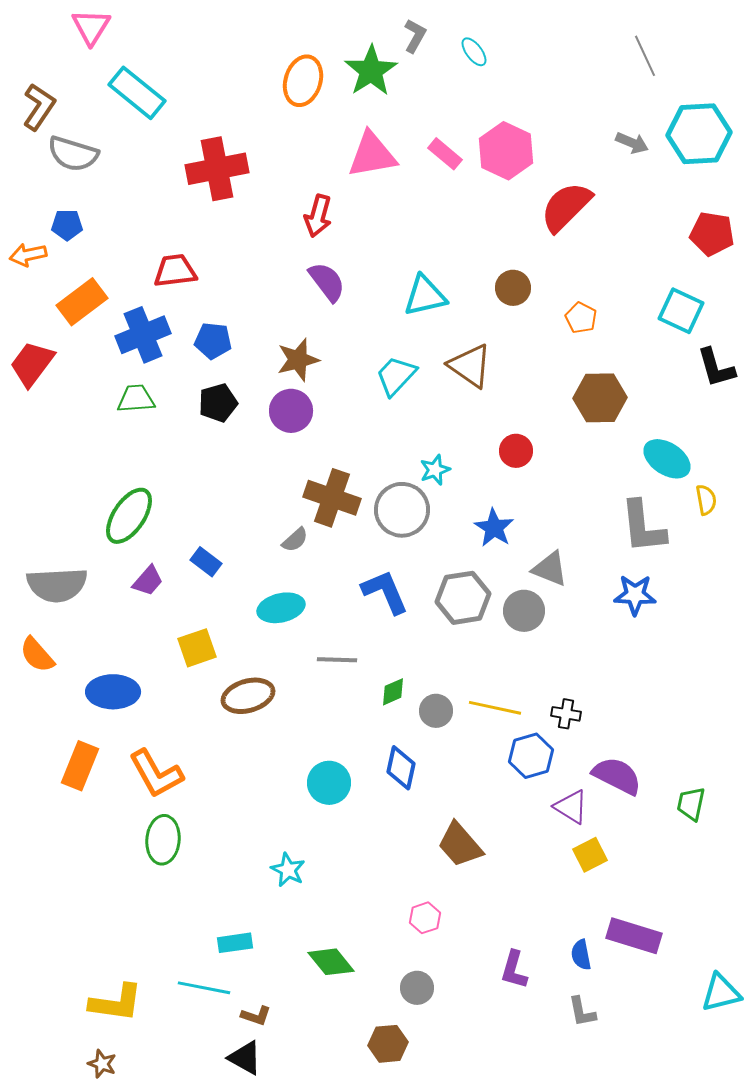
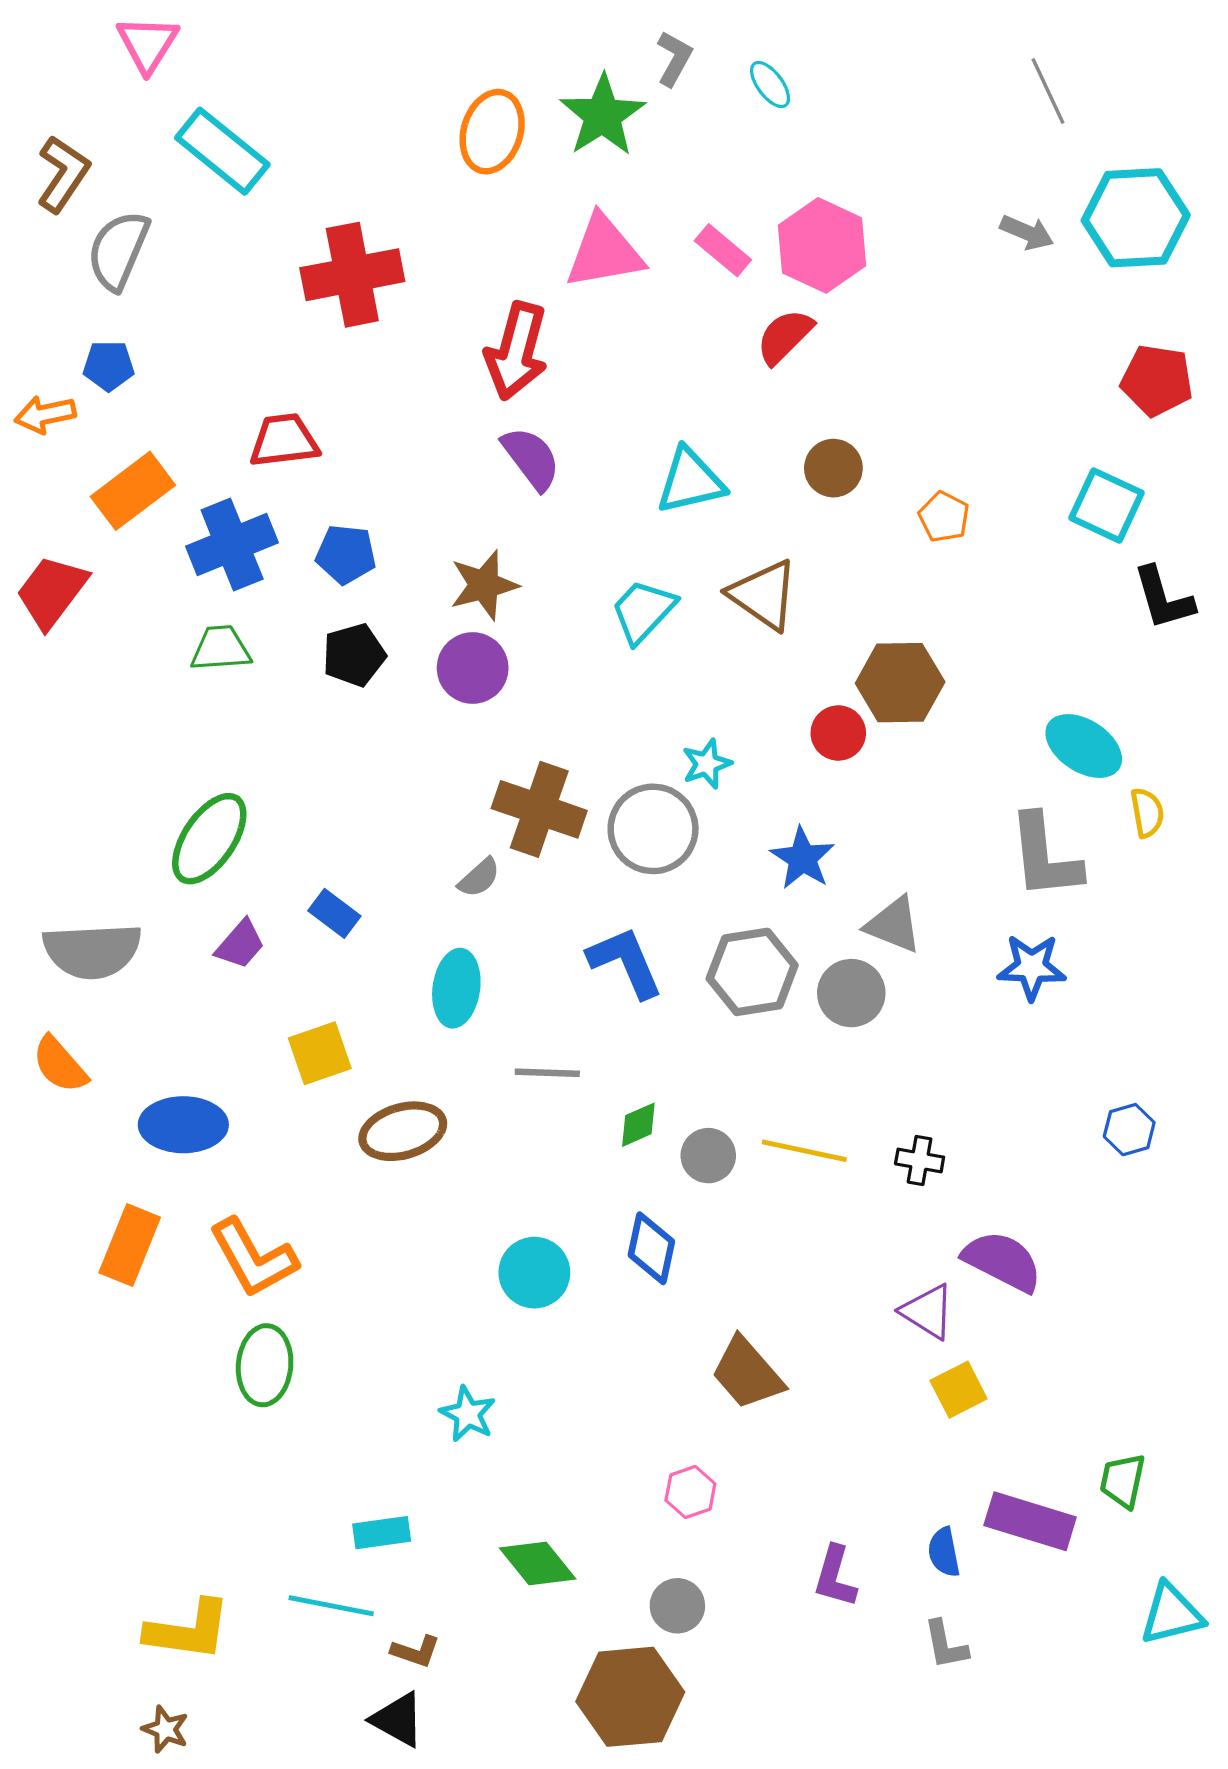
gray semicircle: (73, 154) -> (118, 250), turned 96
red semicircle: (566, 207) -> (785, 336), moved, size x0.7
red arrow: (318, 216) -> (516, 351), size x1.4
brown hexagon: (600, 398) -> (900, 683), moved
cyan ellipse: (281, 608) -> (456, 988), turned -69
blue hexagon: (531, 756) -> (1129, 1130), moved, size x0.7
green trapezoid: (691, 804) -> (1123, 1481), moved
brown hexagon: (388, 1044) -> (630, 1697), size x1.6

